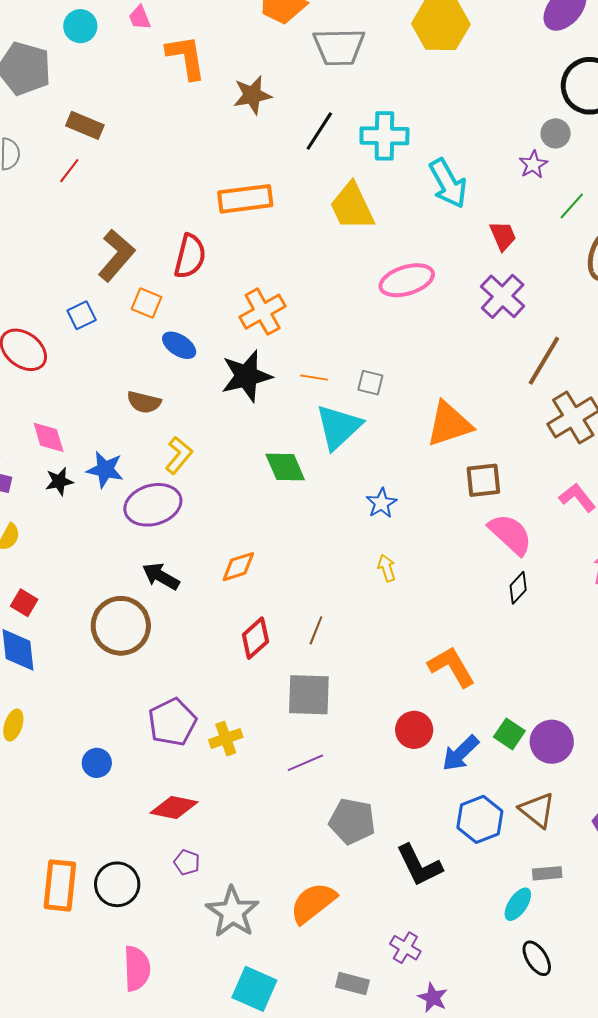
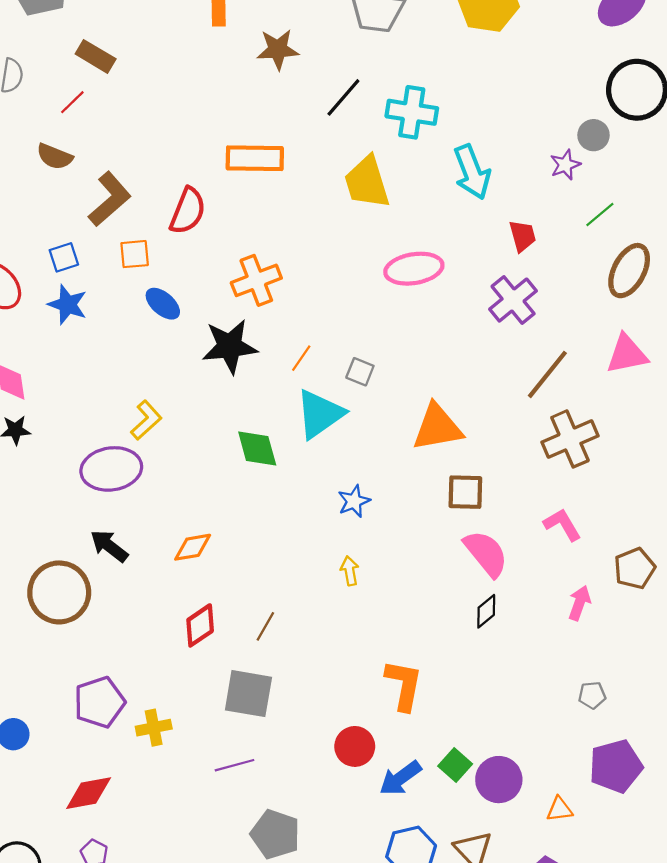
orange square: (147, 303) -> (135, 254), turned -36
orange line: (314, 378) -> (301, 358), turned -72
brown semicircle: (144, 402) -> (55, 157), moved
blue star: (105, 470) -> (68, 305), moved
orange L-shape: (452, 667) -> (404, 685), turned 33
red diamond: (174, 808) -> (89, 793), turned -30

